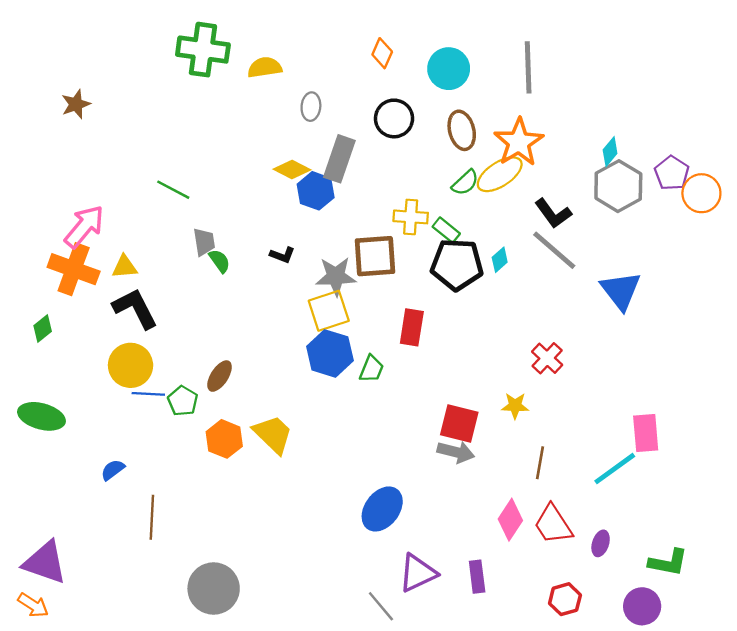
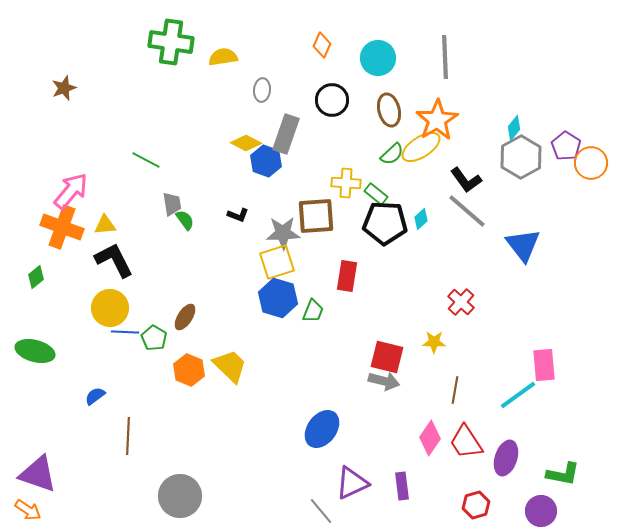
purple ellipse: (601, 543) -> (506, 458), size x1.6

